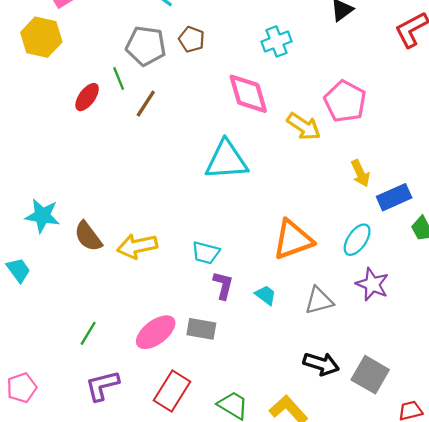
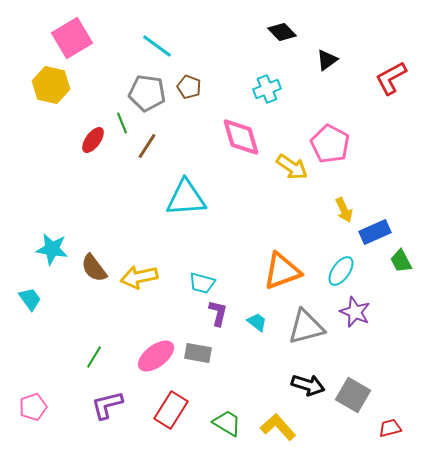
cyan triangle: (226, 160) -> (186, 198), moved
gray triangle: (319, 301) -> (306, 327), size x1.4

